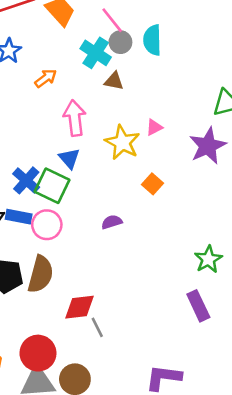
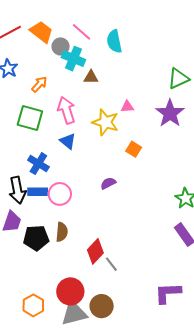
gray circle: (120, 42) -> (61, 46), moved
pink triangle: (154, 127) -> (127, 107), turned 32
green square: (52, 186) -> (30, 118), moved
brown semicircle: (41, 274) -> (62, 232), size x0.7
red diamond: (79, 307) -> (95, 251), turned -30

